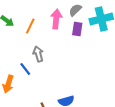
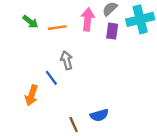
orange line: (30, 26) -> (57, 28), turned 56

